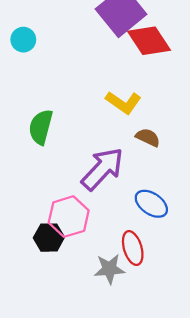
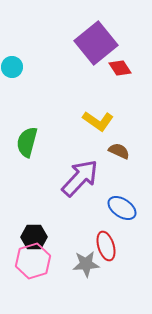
red diamond: (149, 41) -> (120, 68), size x0.6
pink hexagon: (69, 217) -> (33, 261), moved

